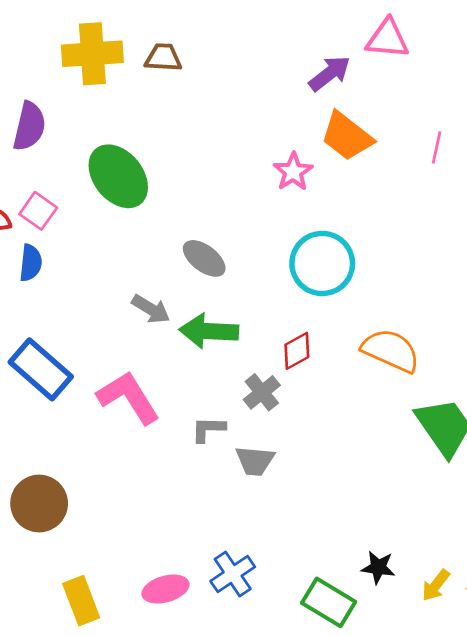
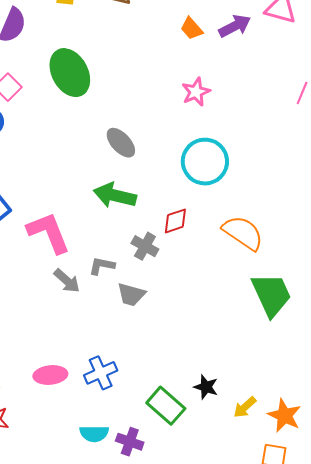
orange trapezoid: (347, 136) -> (192, 29), moved, size x0.6
gray arrow: (151, 309) -> (67, 281), moved
gray cross: (262, 392) -> (145, 246), turned -32

